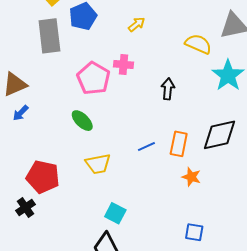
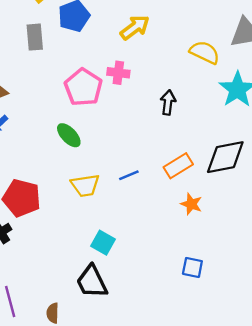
yellow arrow: (137, 24) -> (135, 27), size x1.5
gray rectangle: (49, 36) -> (35, 37), size x0.7
orange rectangle: (179, 144) -> (178, 166), turned 45
blue line: (146, 146) -> (129, 175), moved

